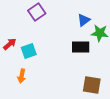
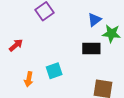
cyan square: (29, 51) -> (54, 71), moved

